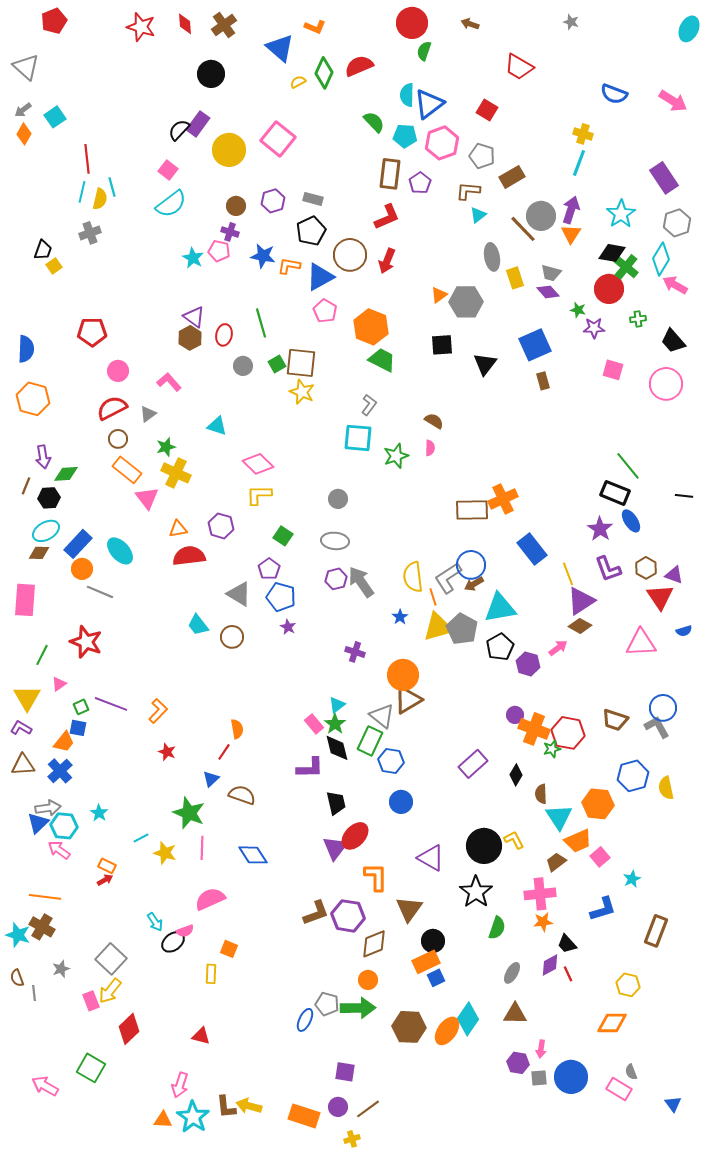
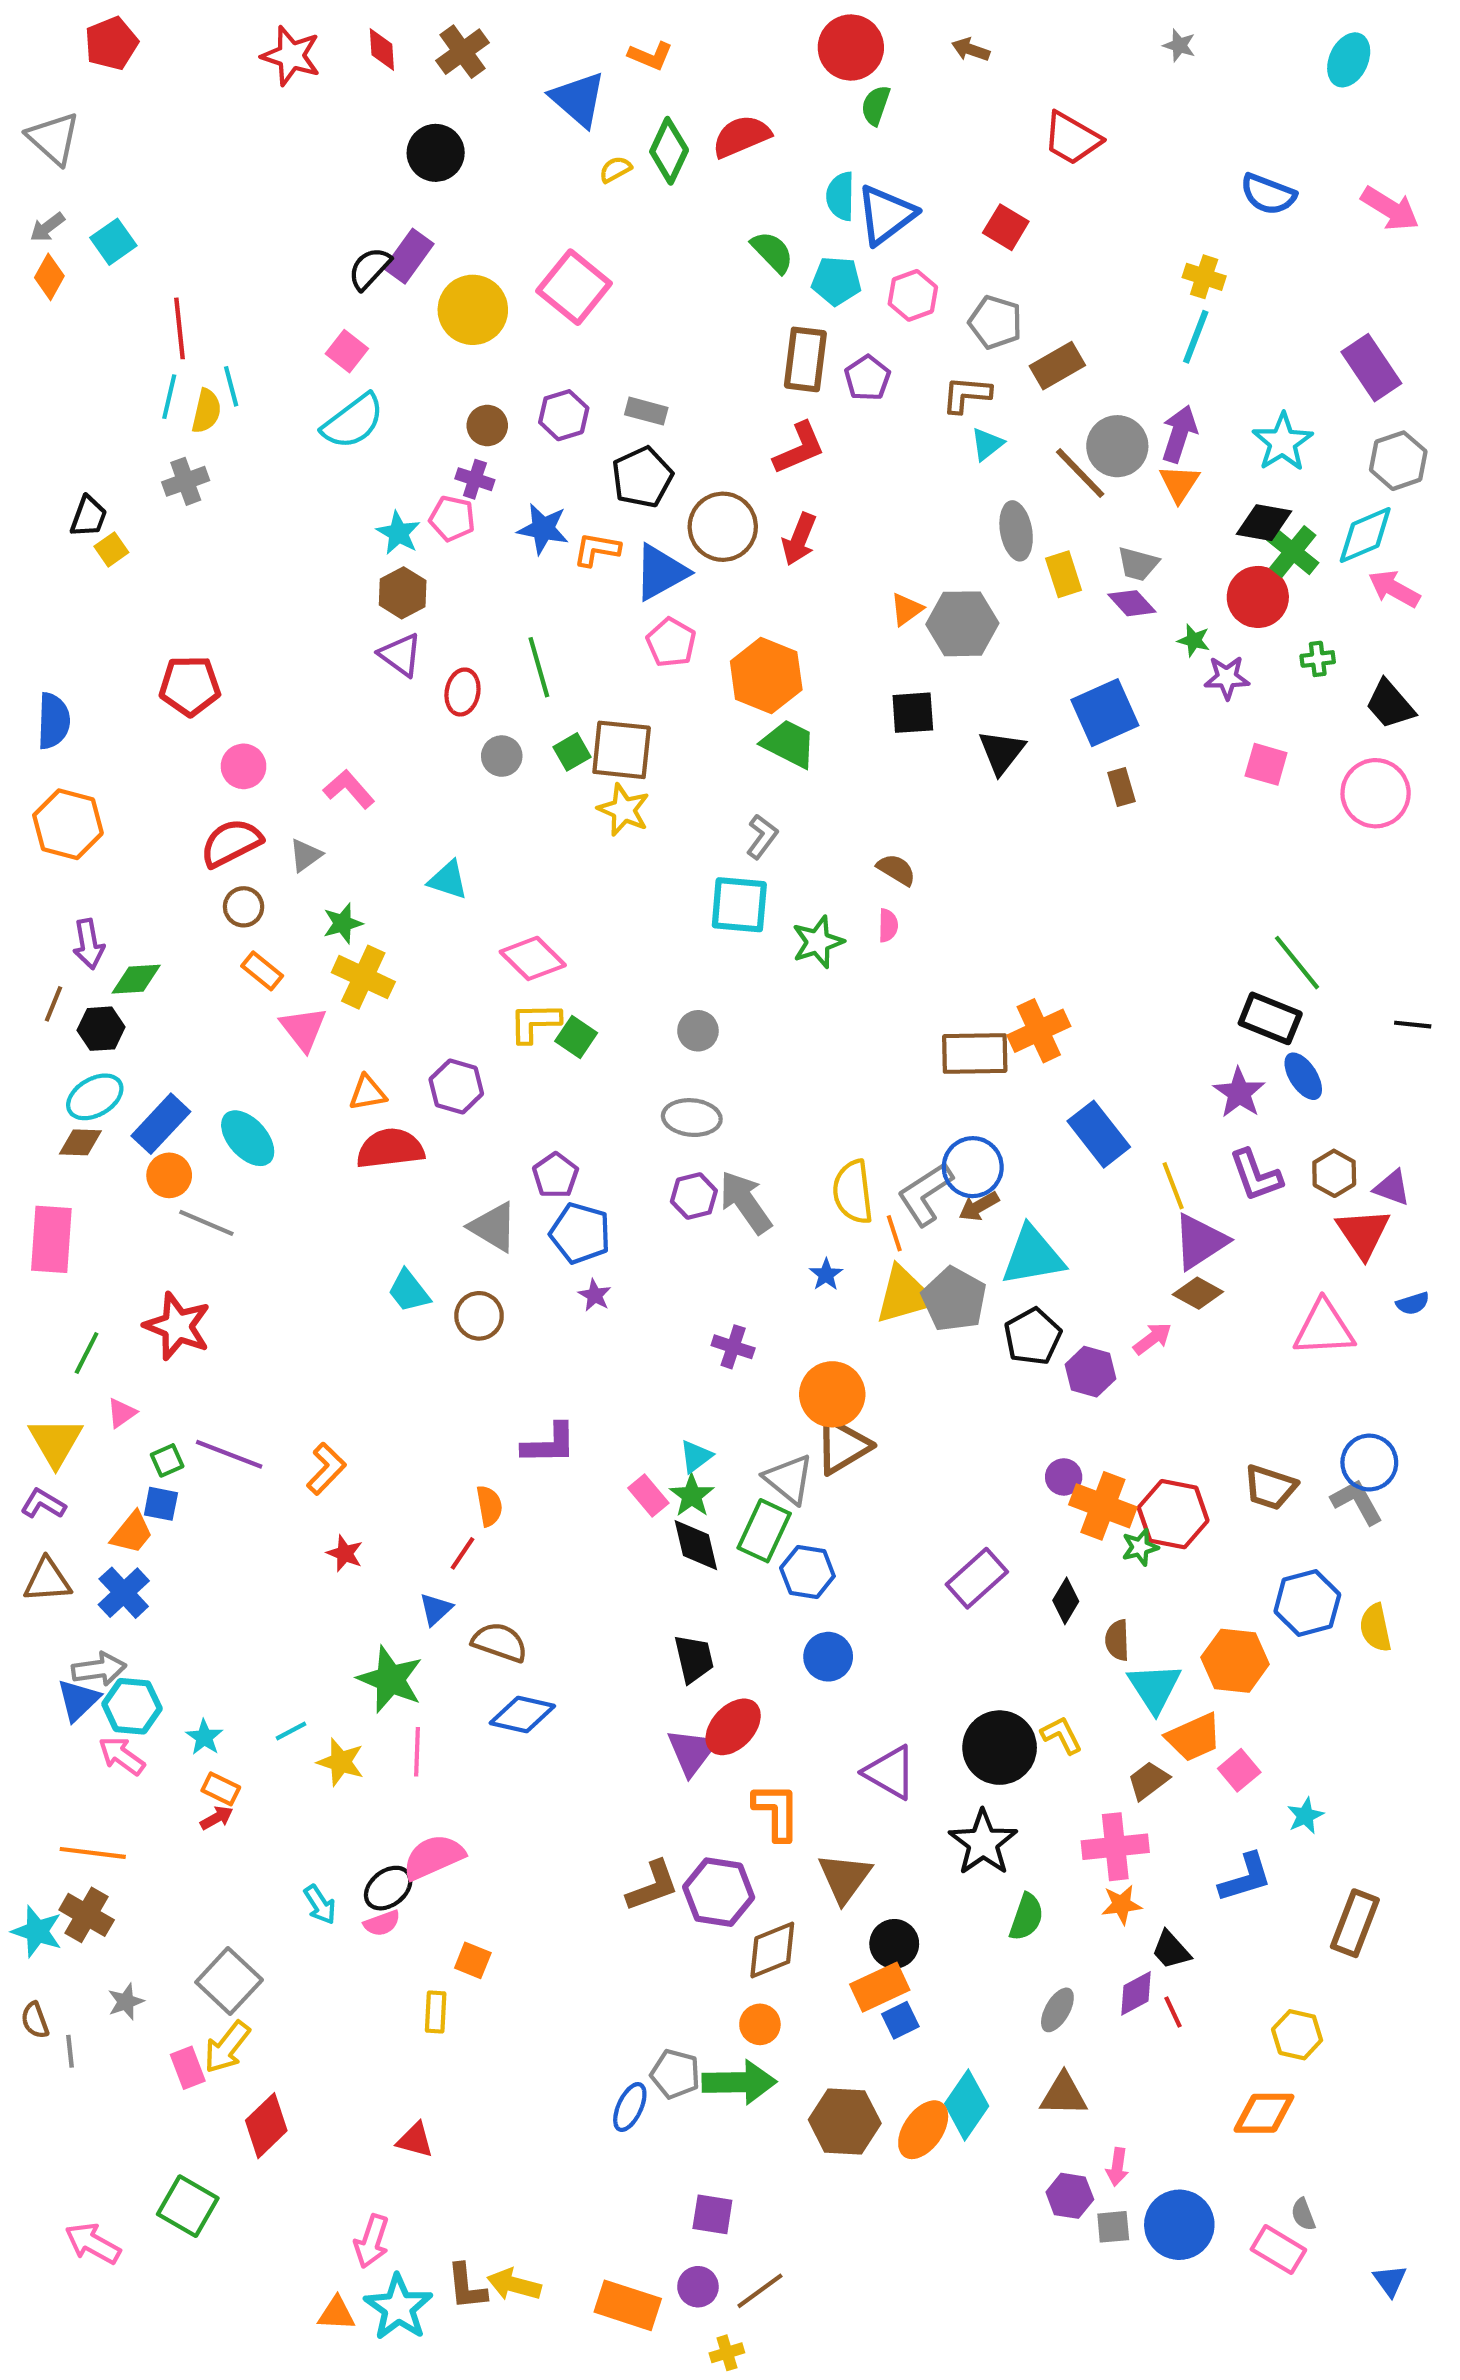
cyan ellipse: (689, 29) -> (1349, 60), moved
pink hexagon: (442, 143) -> (913, 295), size x0.7
cyan diamond: (661, 259) -> (1365, 535), turned 36
brown hexagon: (190, 338) -> (403, 593), moved
orange rectangle: (127, 470) -> (262, 971), size x0.7
green square: (283, 536) -> (576, 1037), moved
purple L-shape: (310, 768) -> (549, 1444), moved
cyan star: (99, 813) -> (204, 1737), moved
blue diamond: (253, 855) -> (522, 1715), moved, turned -44
black ellipse: (173, 942) -> (388, 1888), moved

